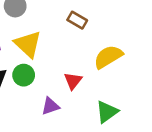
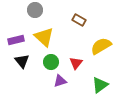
green circle: (24, 75) -> (51, 62), moved

